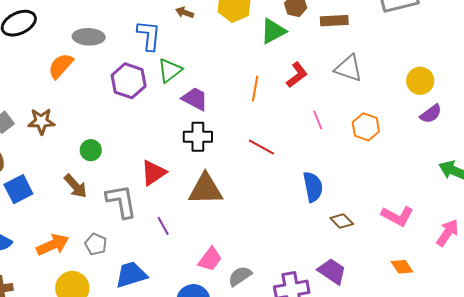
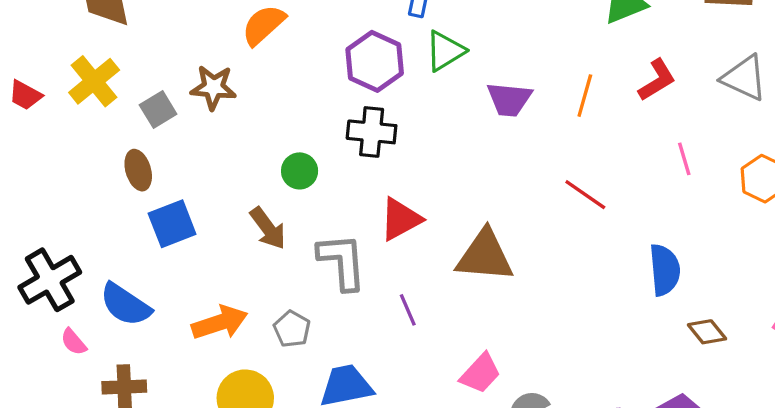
purple trapezoid: (195, 99) -> (509, 99), moved, turned 152
brown star: (41, 121) -> (213, 87), moved
black cross: (198, 137) -> (372, 132), moved

